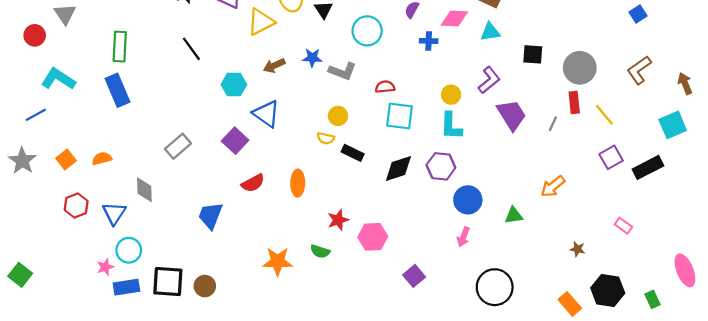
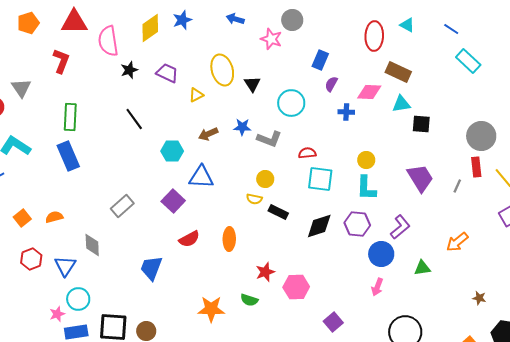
yellow triangle: (261, 22) -> (196, 95), size x0.6
black square: (533, 54) -> (421, 124), moved
purple L-shape: (489, 80) -> (400, 227), moved
blue triangle: (266, 114) -> (201, 177), turned -32

